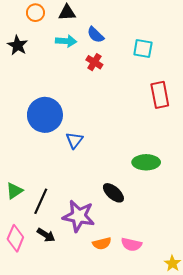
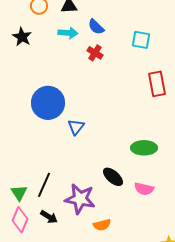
green triangle: (14, 191) -> (19, 193), moved, turned -30
pink semicircle: (131, 244) -> (144, 189), moved

